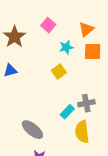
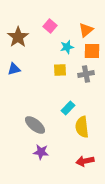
yellow square: (59, 72) -> (60, 70), turned 32
gray cross: (86, 103) -> (86, 74), moved

